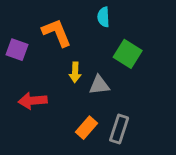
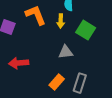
yellow arrow: (75, 72) -> (61, 21), moved

